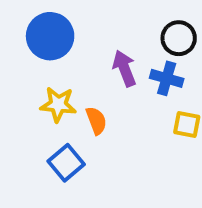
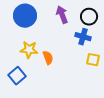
purple arrow: (124, 68) -> (62, 15), moved
blue square: (66, 163) -> (17, 76), moved

